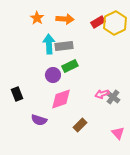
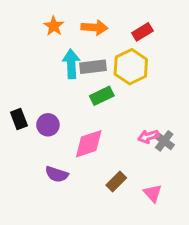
yellow hexagon: (115, 23) -> (131, 67), moved
purple circle: (53, 75) -> (48, 125), moved
black rectangle: (17, 94) -> (19, 119), moved
pink triangle: (118, 133) -> (153, 193), moved

